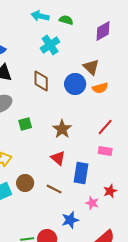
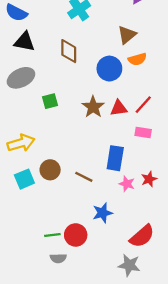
brown triangle: (91, 67) -> (127, 35), turned 36
blue circle: (75, 84) -> (109, 69), moved
red triangle: (58, 158) -> (119, 108), moved, turned -49
pink star: (92, 203) -> (127, 184), moved

